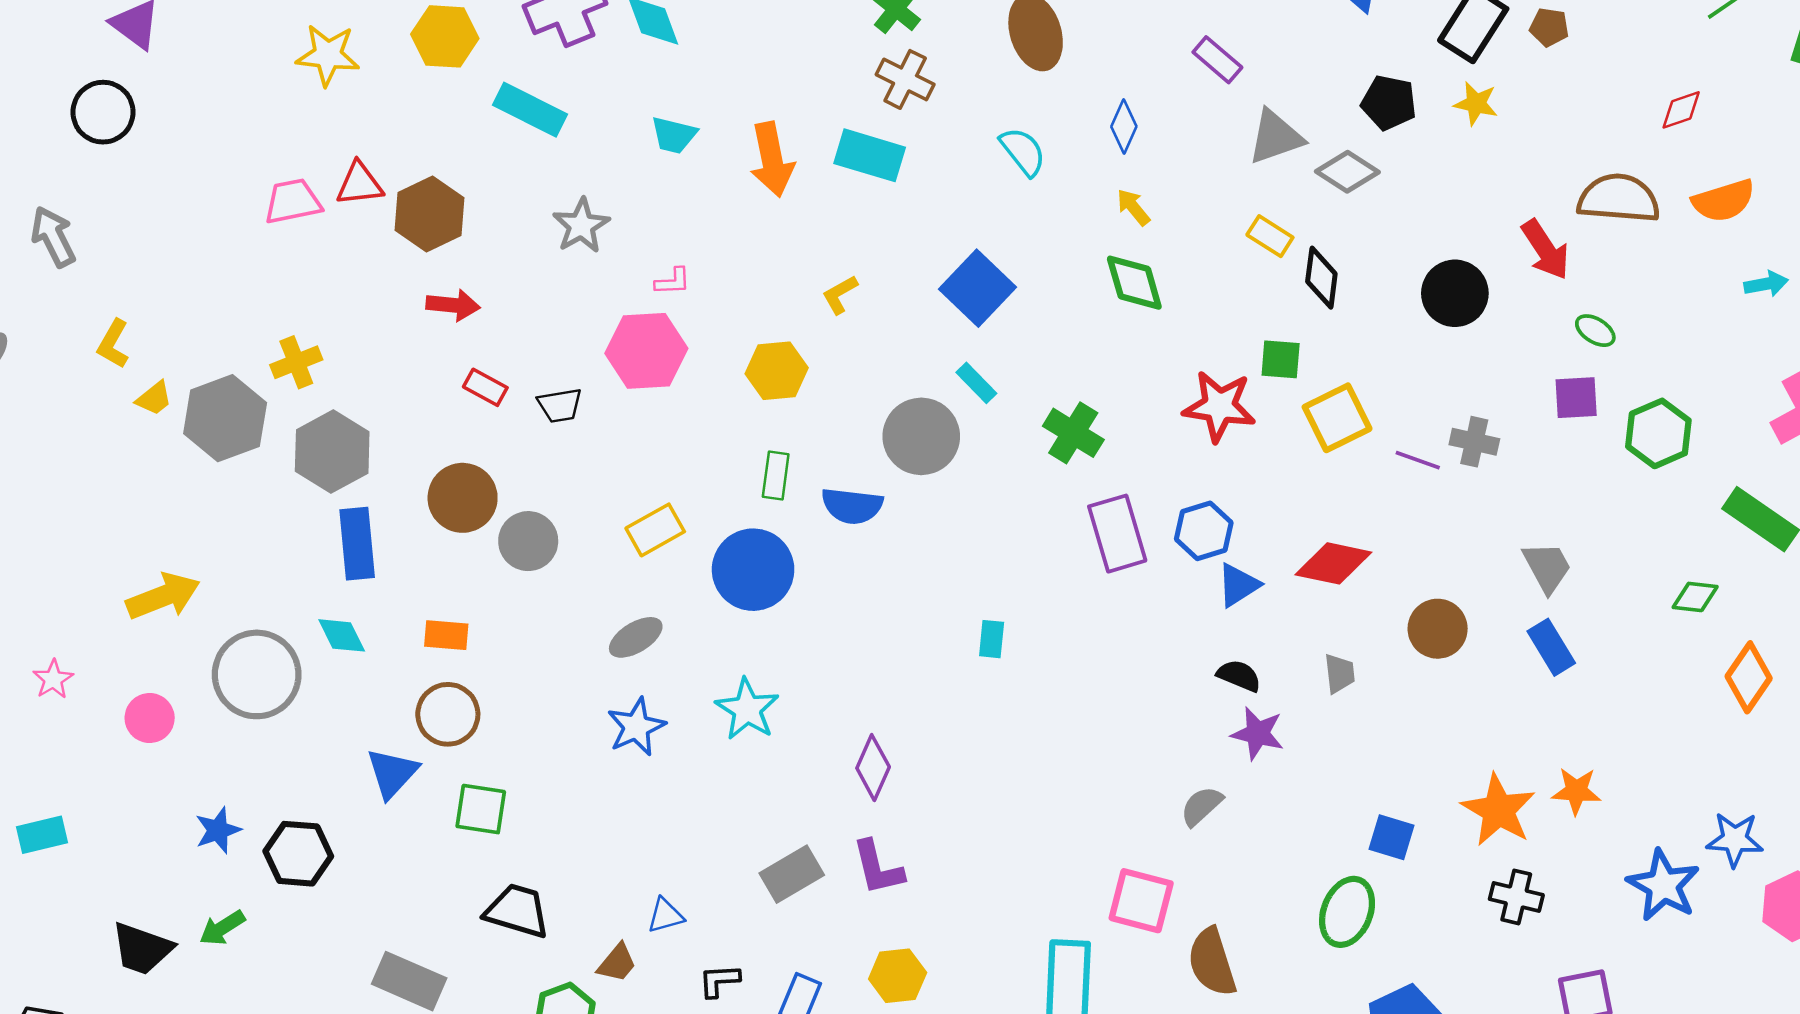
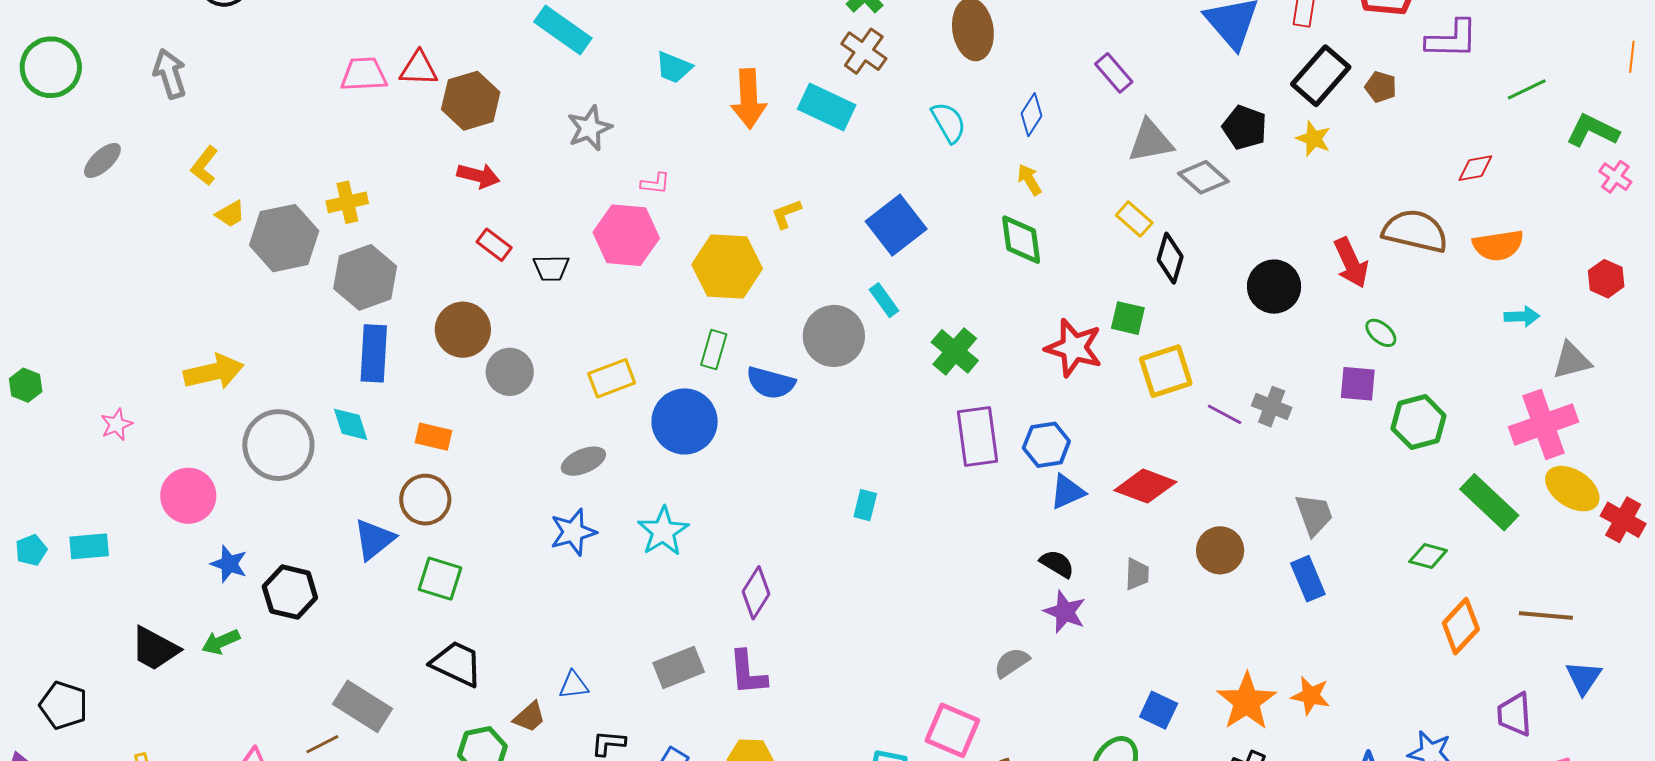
yellow hexagon: (777, 371) -> (727, 267), size x1.4
pink circle: (150, 718) -> (188, 496), moved, size x1.4
blue star: (218, 830) -> (229, 564), turned 30

